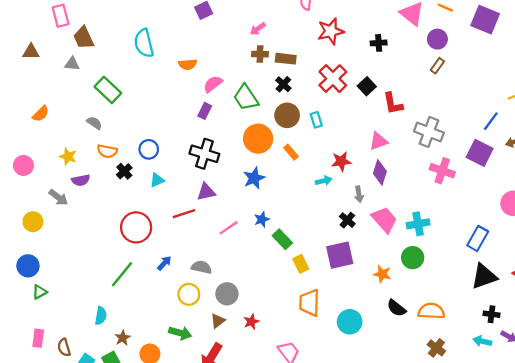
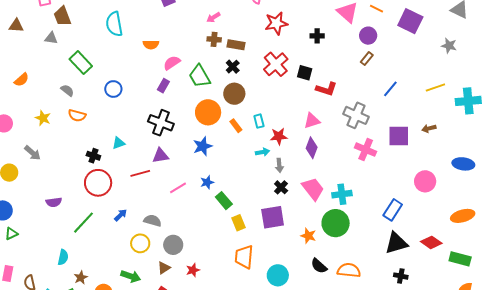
black square: (367, 86) -> (305, 73), turned -35
red L-shape: (393, 104) -> (326, 89), turned -65
cyan rectangle: (316, 120) -> (259, 121), moved
blue line: (491, 121) -> (390, 89), moved
blue circle: (149, 149) -> (113, 89), moved
purple square: (480, 153) -> (399, 136), turned -30
black cross: (124, 171) -> (93, 156), moved, turned -32
purple semicircle: (81, 180) -> (54, 202), moved
gray arrow: (359, 194) -> (279, 165), moved
green circle: (413, 258) -> (336, 223), size x1.4

